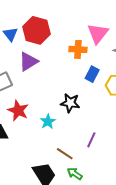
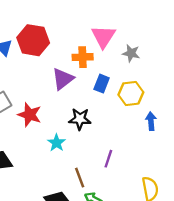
purple triangle: (28, 62) -> (63, 79), moved
red star: (18, 111) -> (30, 115), moved
brown line: (65, 154) -> (80, 178), turned 42

